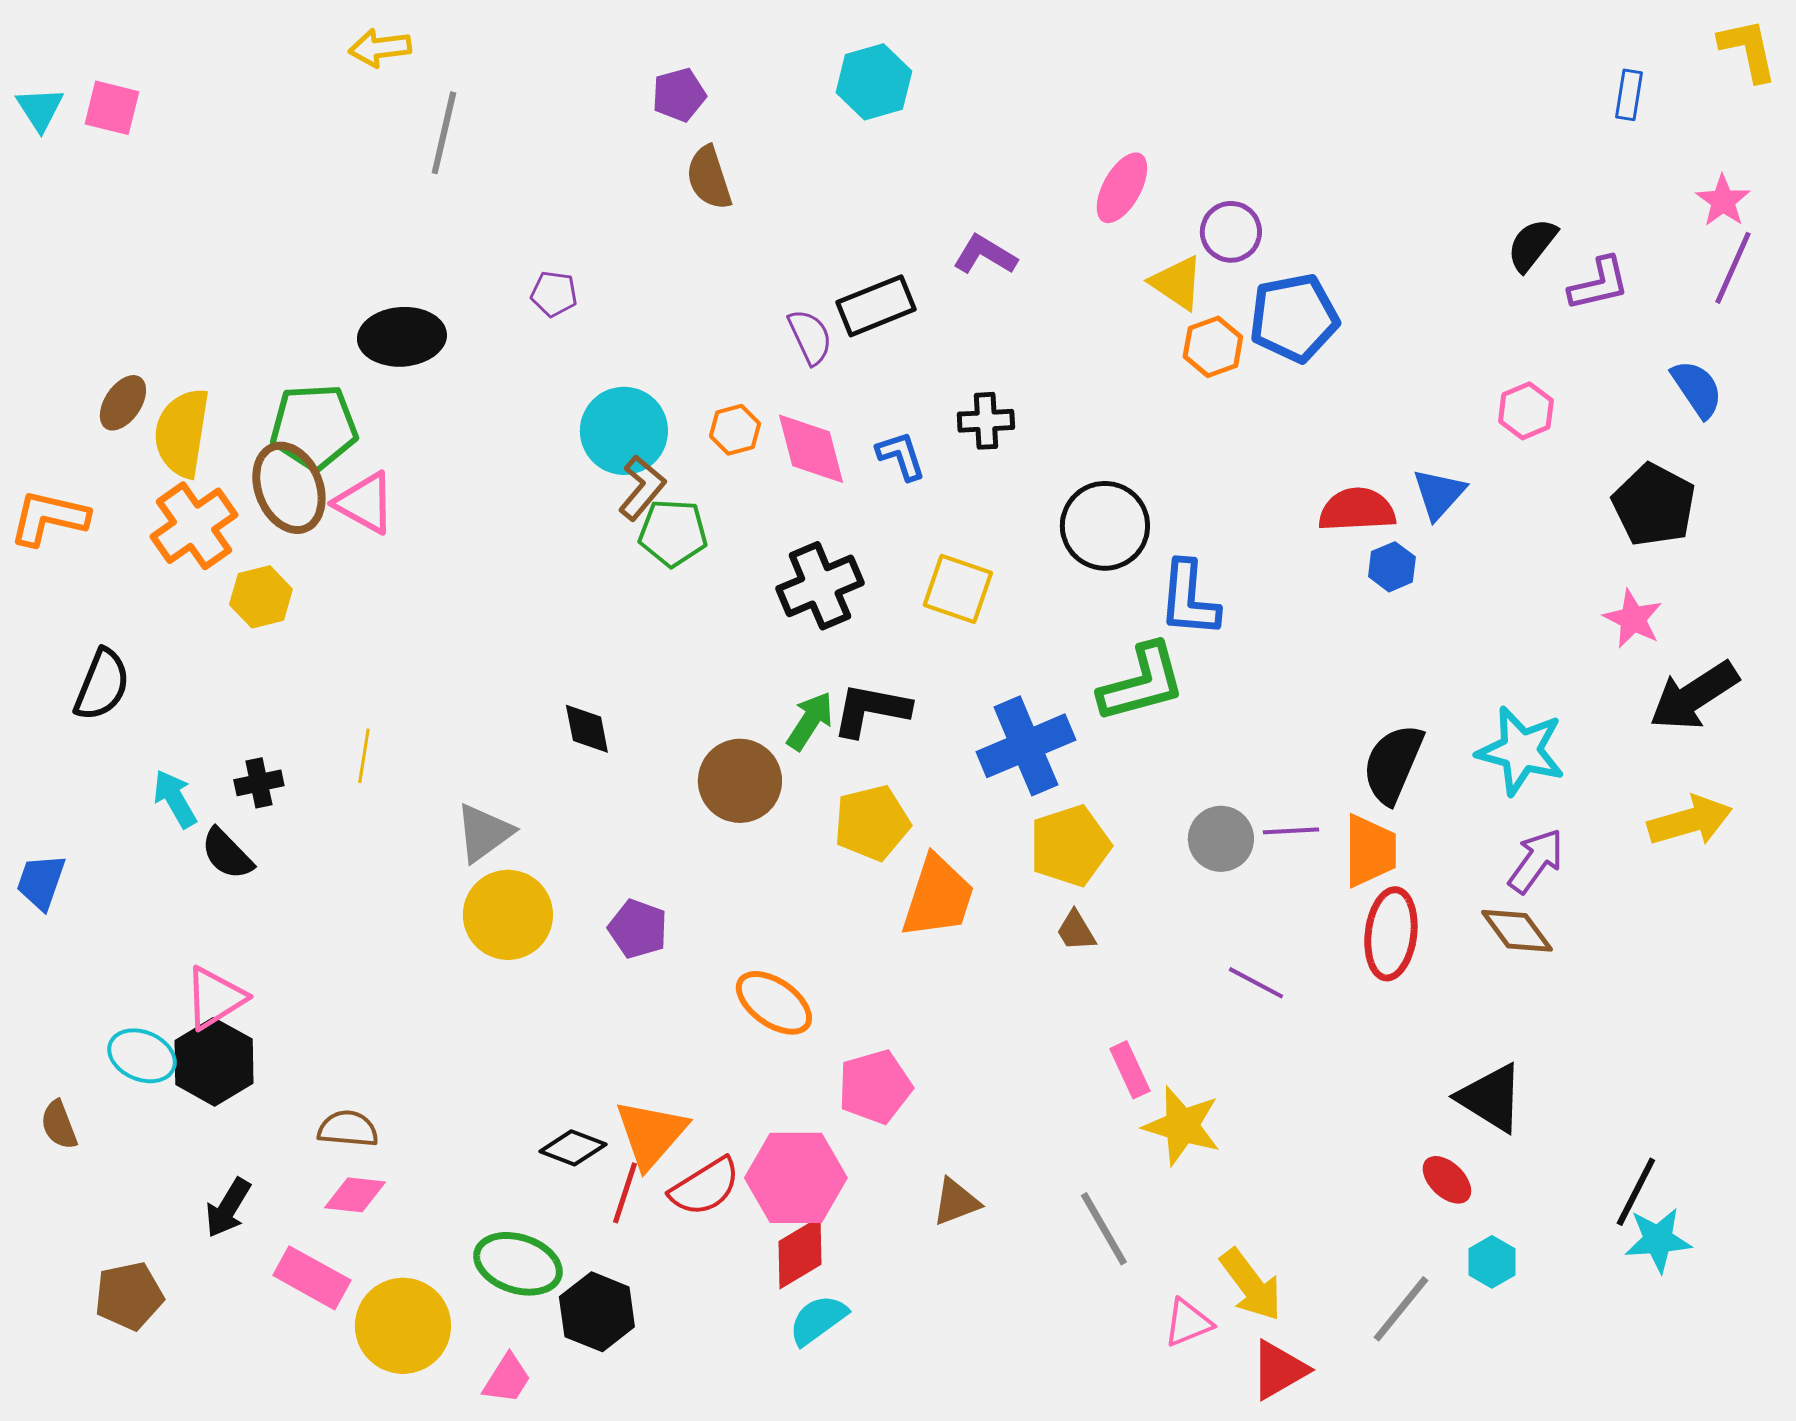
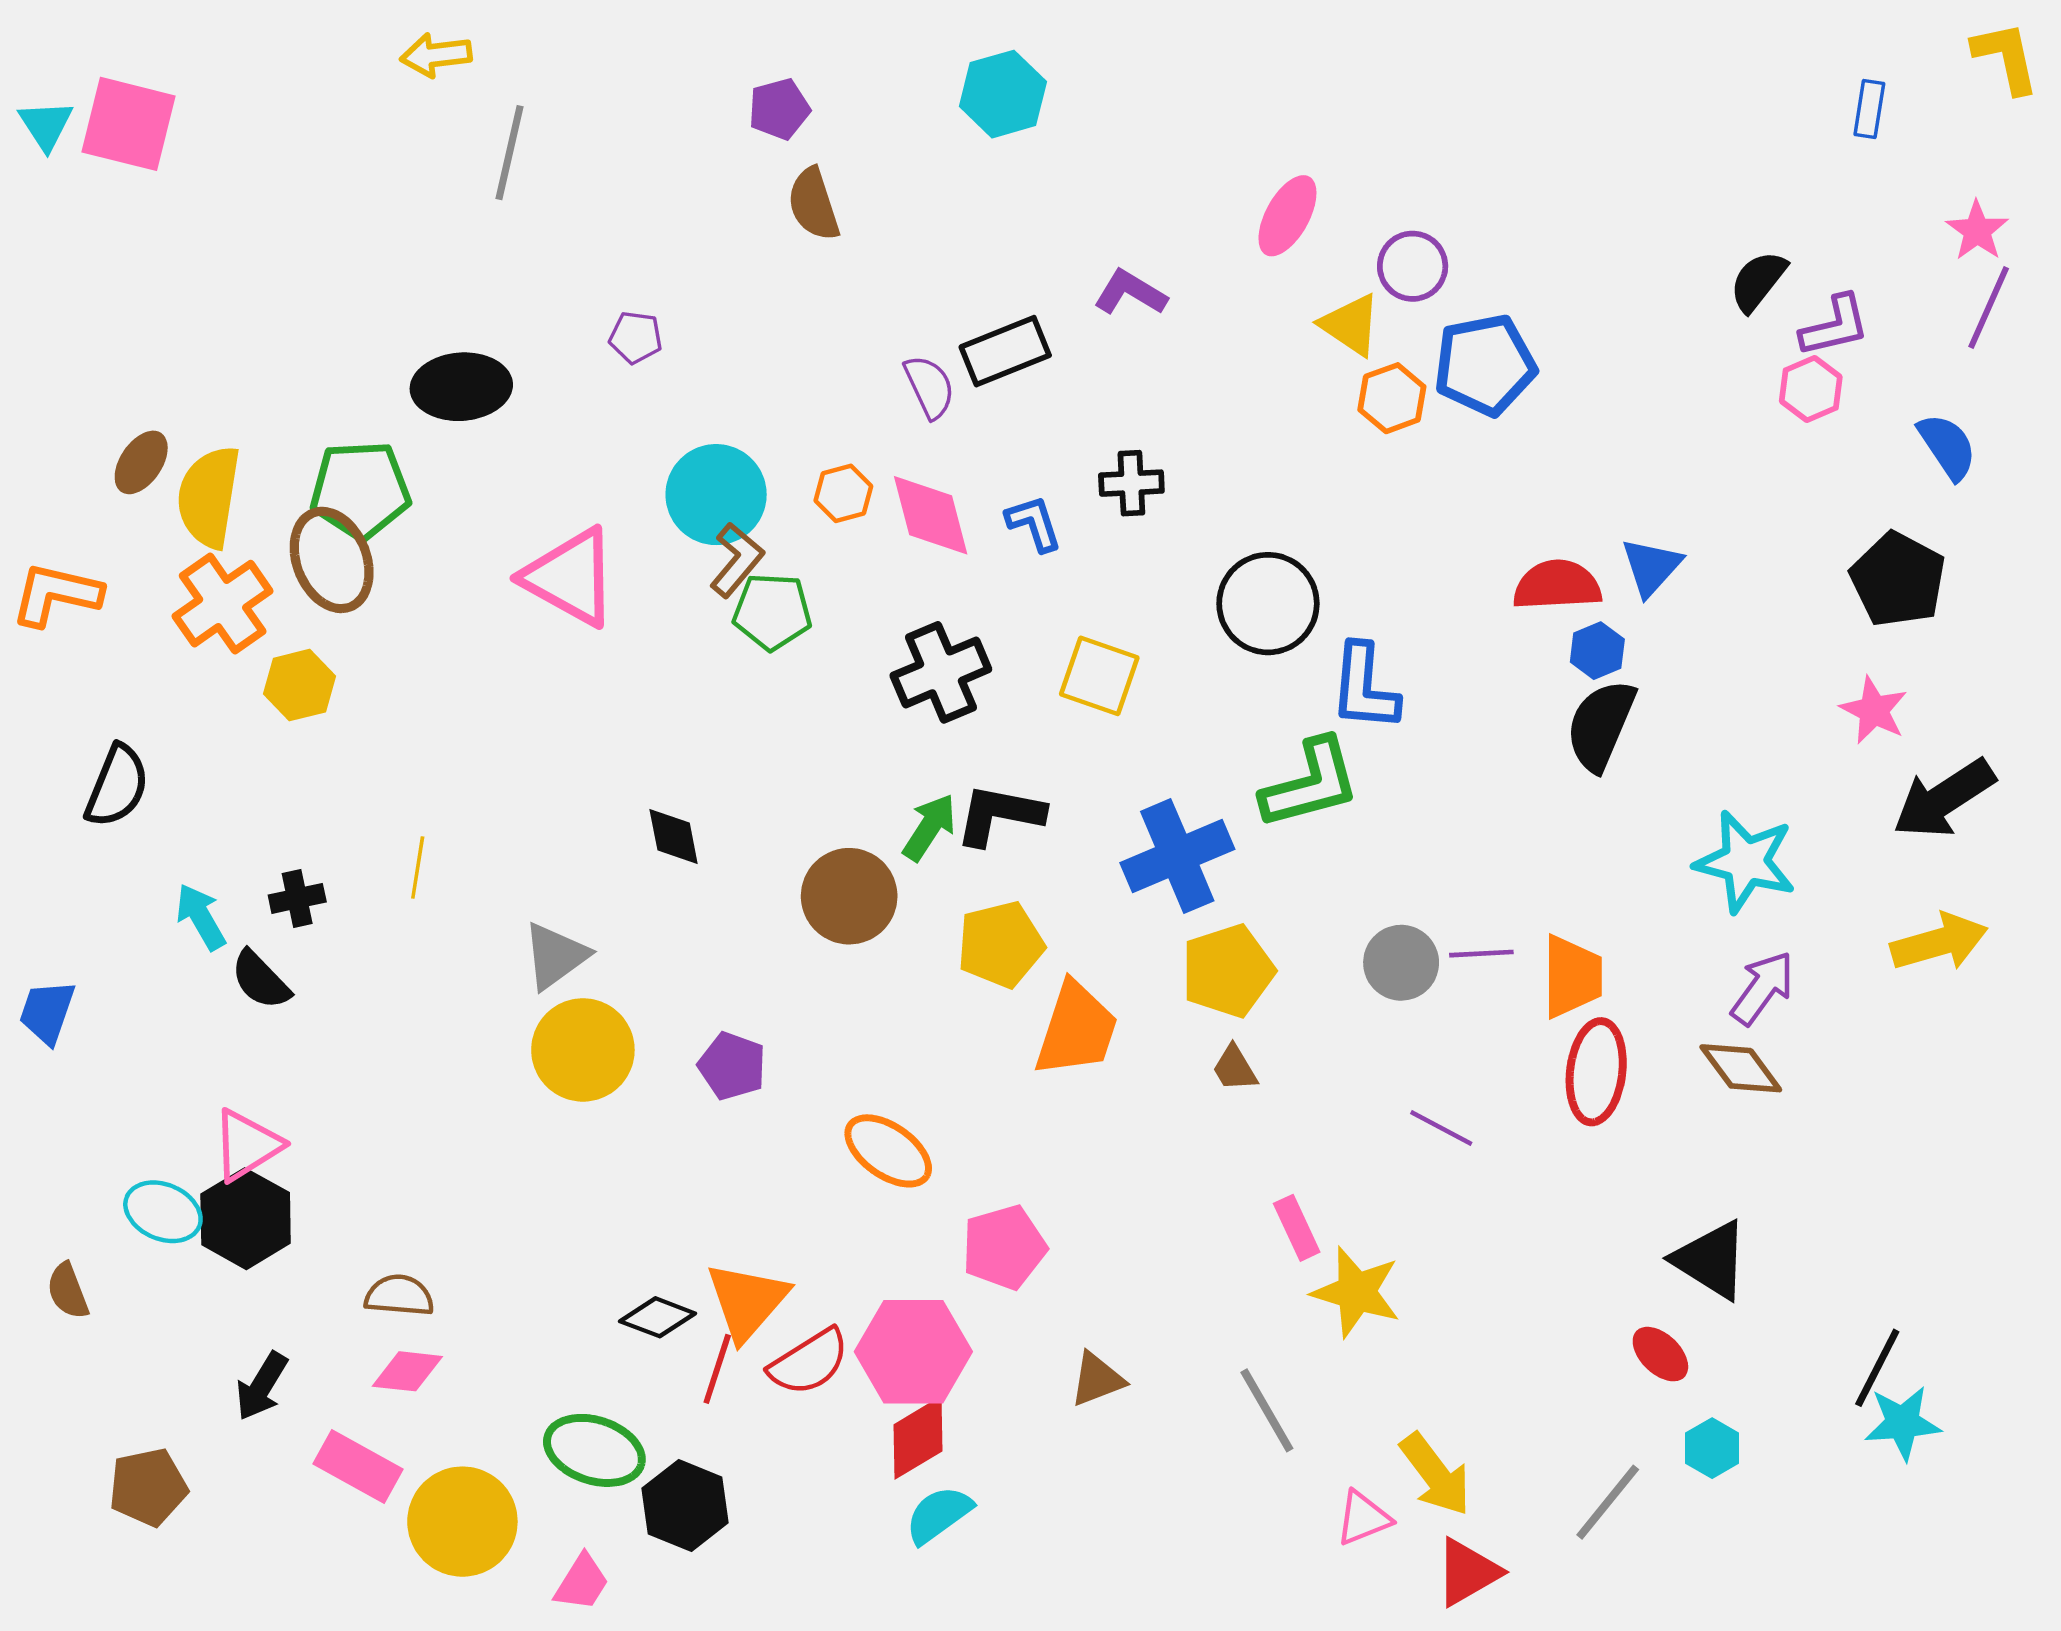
pink square: (112, 108) -> (129, 124), size x1.5
pink hexagon: (1526, 411) -> (1811, 389), moved
pink triangle: (365, 503) -> (570, 577), moved, size x1.4
black semicircle: (1393, 764) -> (1601, 725), moved

